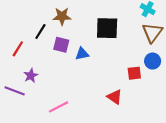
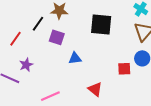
blue triangle: (82, 54) -> (75, 58), moved
red triangle: (115, 97) -> (95, 89), moved

